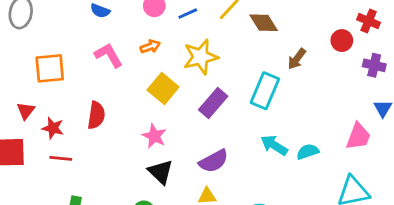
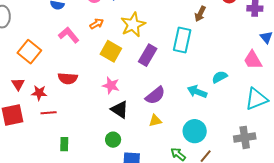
orange square: (50, 68) -> (29, 52), turned -35
red semicircle: (96, 115) -> (68, 78), turned 96
pink trapezoid: (358, 136) -> (253, 60), turned 140
cyan arrow: (274, 145) -> (197, 92), moved

